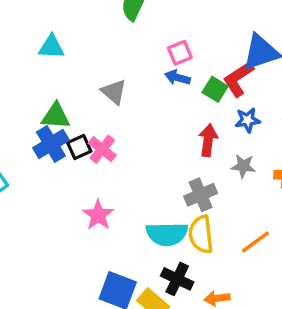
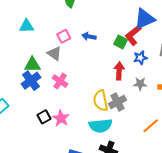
pink square: (180, 53) -> (64, 36), moved
blue arrow: (177, 77) -> (89, 36), moved
gray triangle: (114, 92) -> (54, 53), moved
black square: (79, 147) -> (44, 117), moved
yellow semicircle: (201, 234) -> (101, 101), moved

